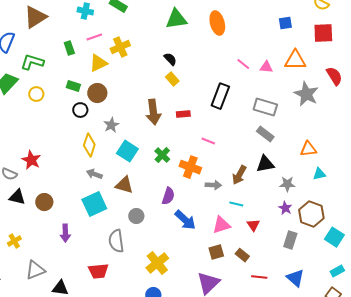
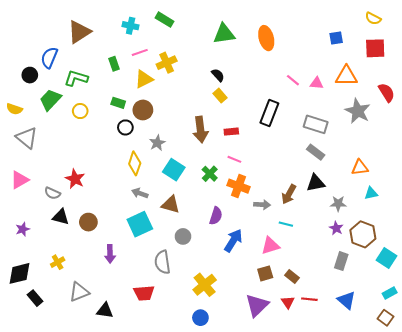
pink line: (208, 141) -> (234, 159), moved
blue arrow: (185, 220) -> (233, 241), turned -100
red triangle: (253, 225) -> (288, 302), moved

